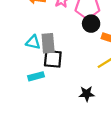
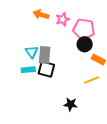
cyan triangle: (33, 42) -> (32, 52), turned 32
cyan rectangle: (36, 76) -> (28, 70), moved

